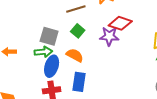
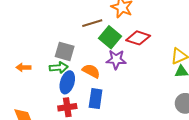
green square: (78, 31) -> (110, 37), moved, size x1.5
purple star: (109, 36) -> (116, 59), moved

